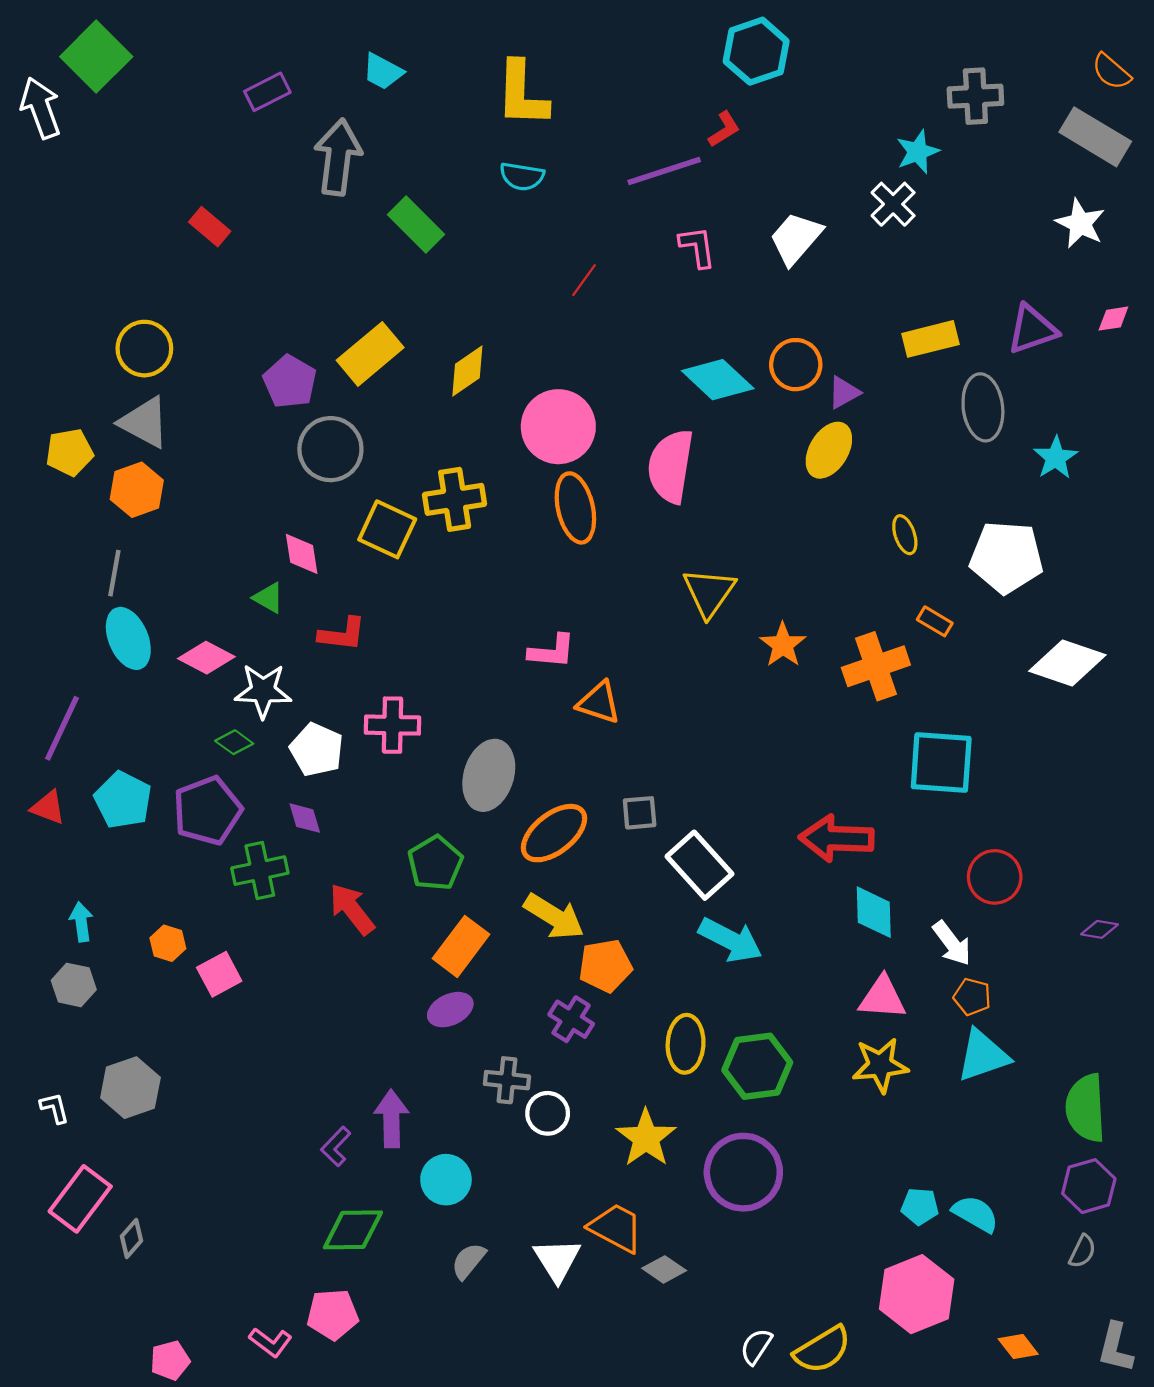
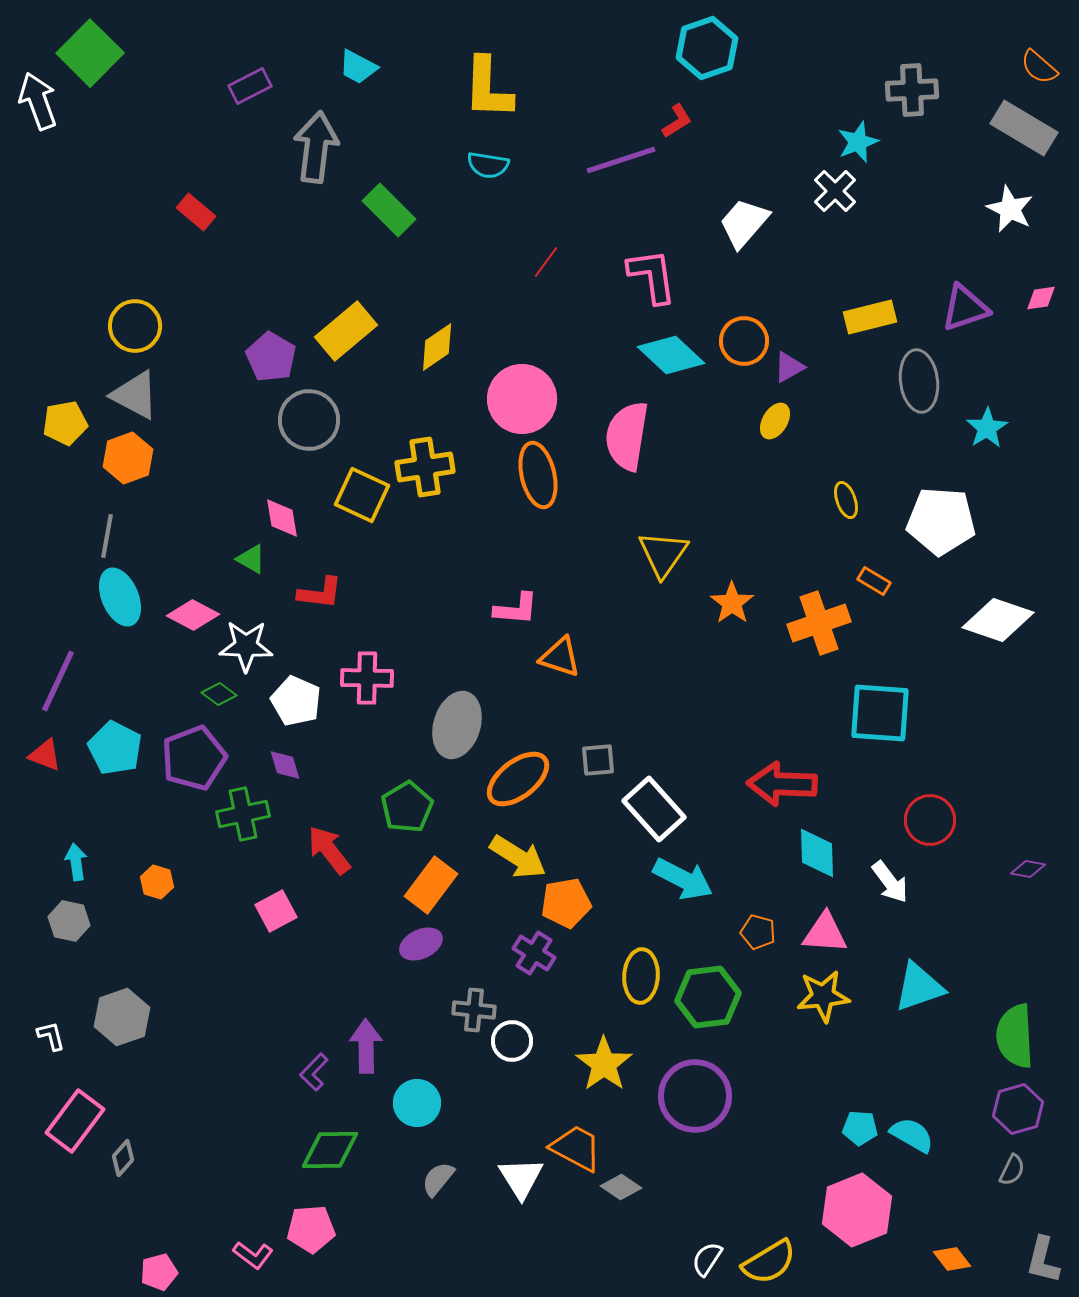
pink L-shape: (697, 247) -> (652, 276), moved, size x1.4
yellow ellipse: (829, 450) -> (775, 421), size x0.7
pink square: (219, 974) -> (276, 911), moved
orange pentagon: (972, 997) -> (758, 932), moved

